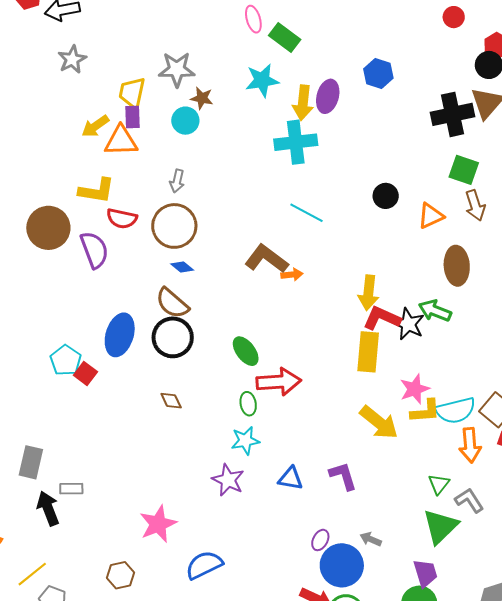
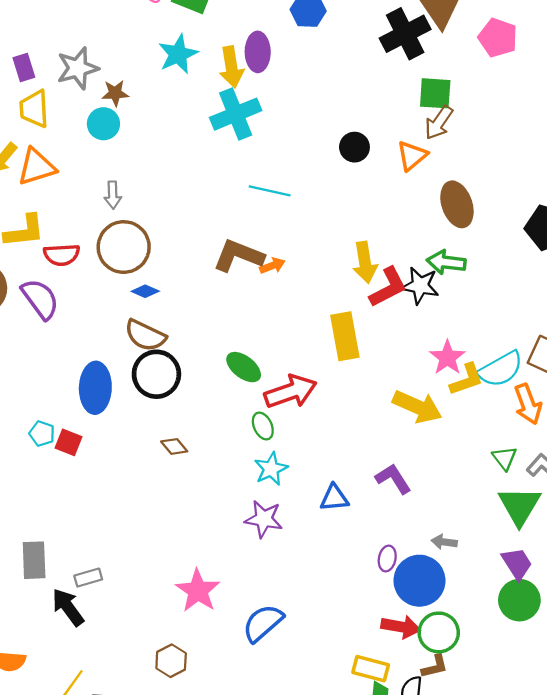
purple rectangle: (132, 117) -> (24, 68), moved
brown arrow: (475, 205) -> (439, 123), moved, turned 68
red L-shape: (382, 318) -> (388, 287), turned 144
yellow rectangle: (368, 352) -> (345, 336), moved
cyan pentagon: (66, 360) -> (42, 434), size x0.7

